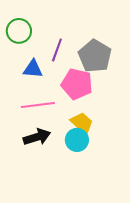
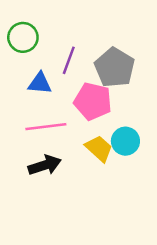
cyan circle: (77, 140) -> (125, 141), moved

